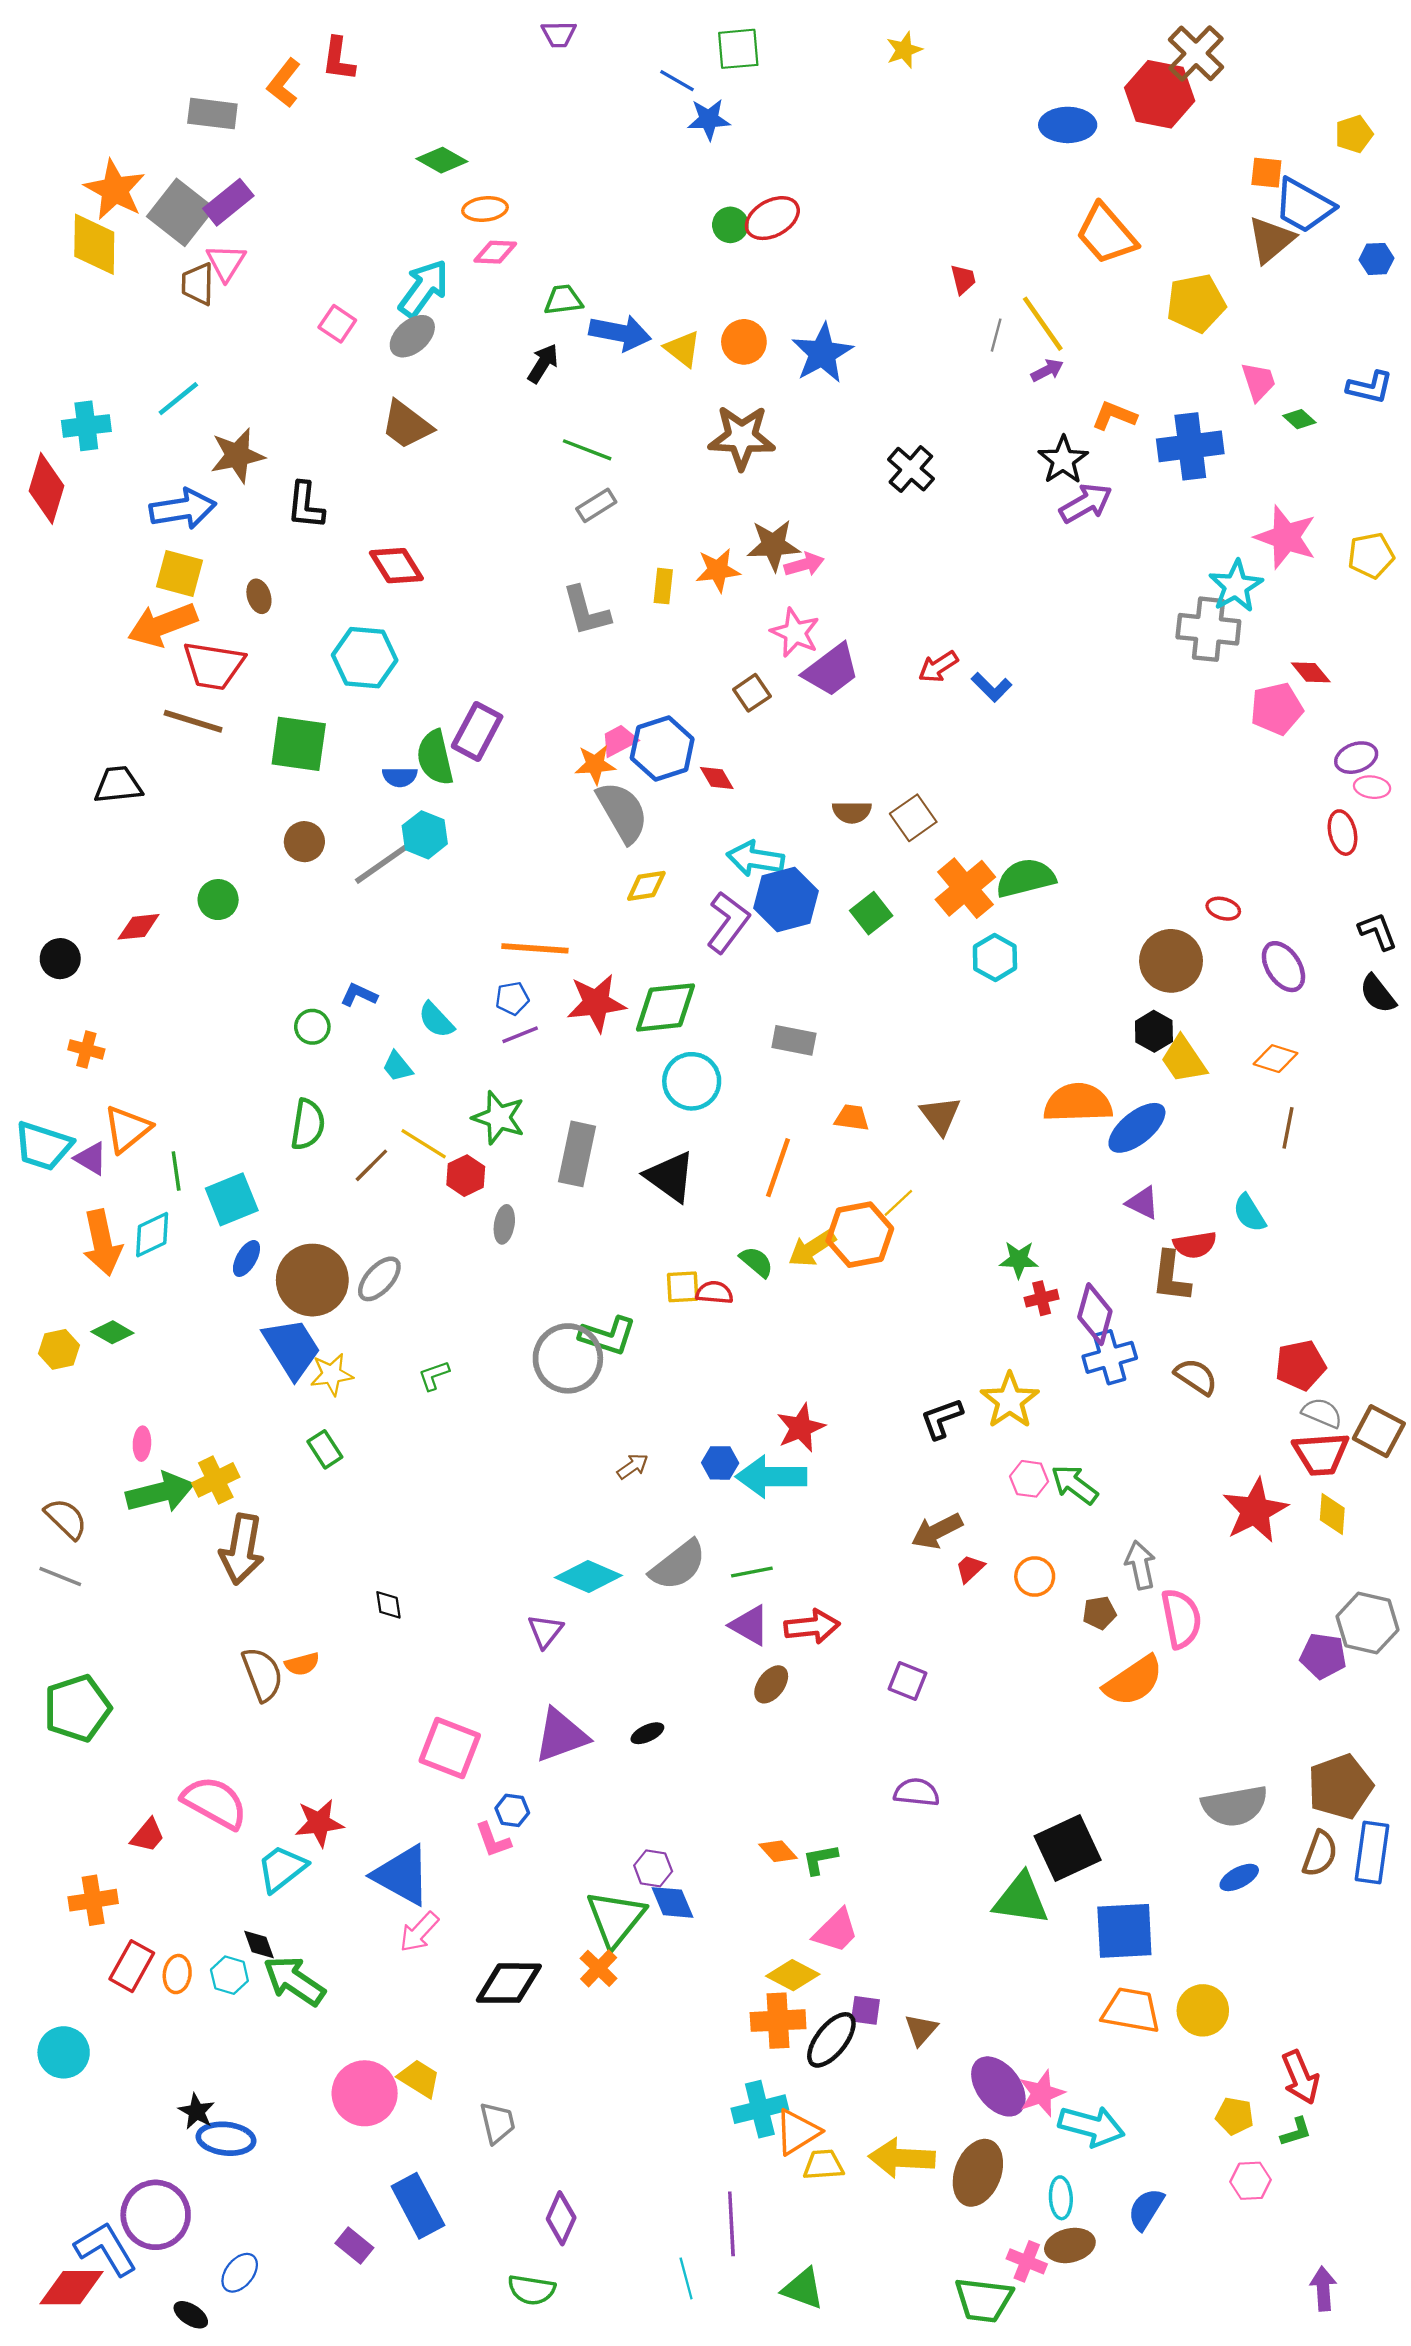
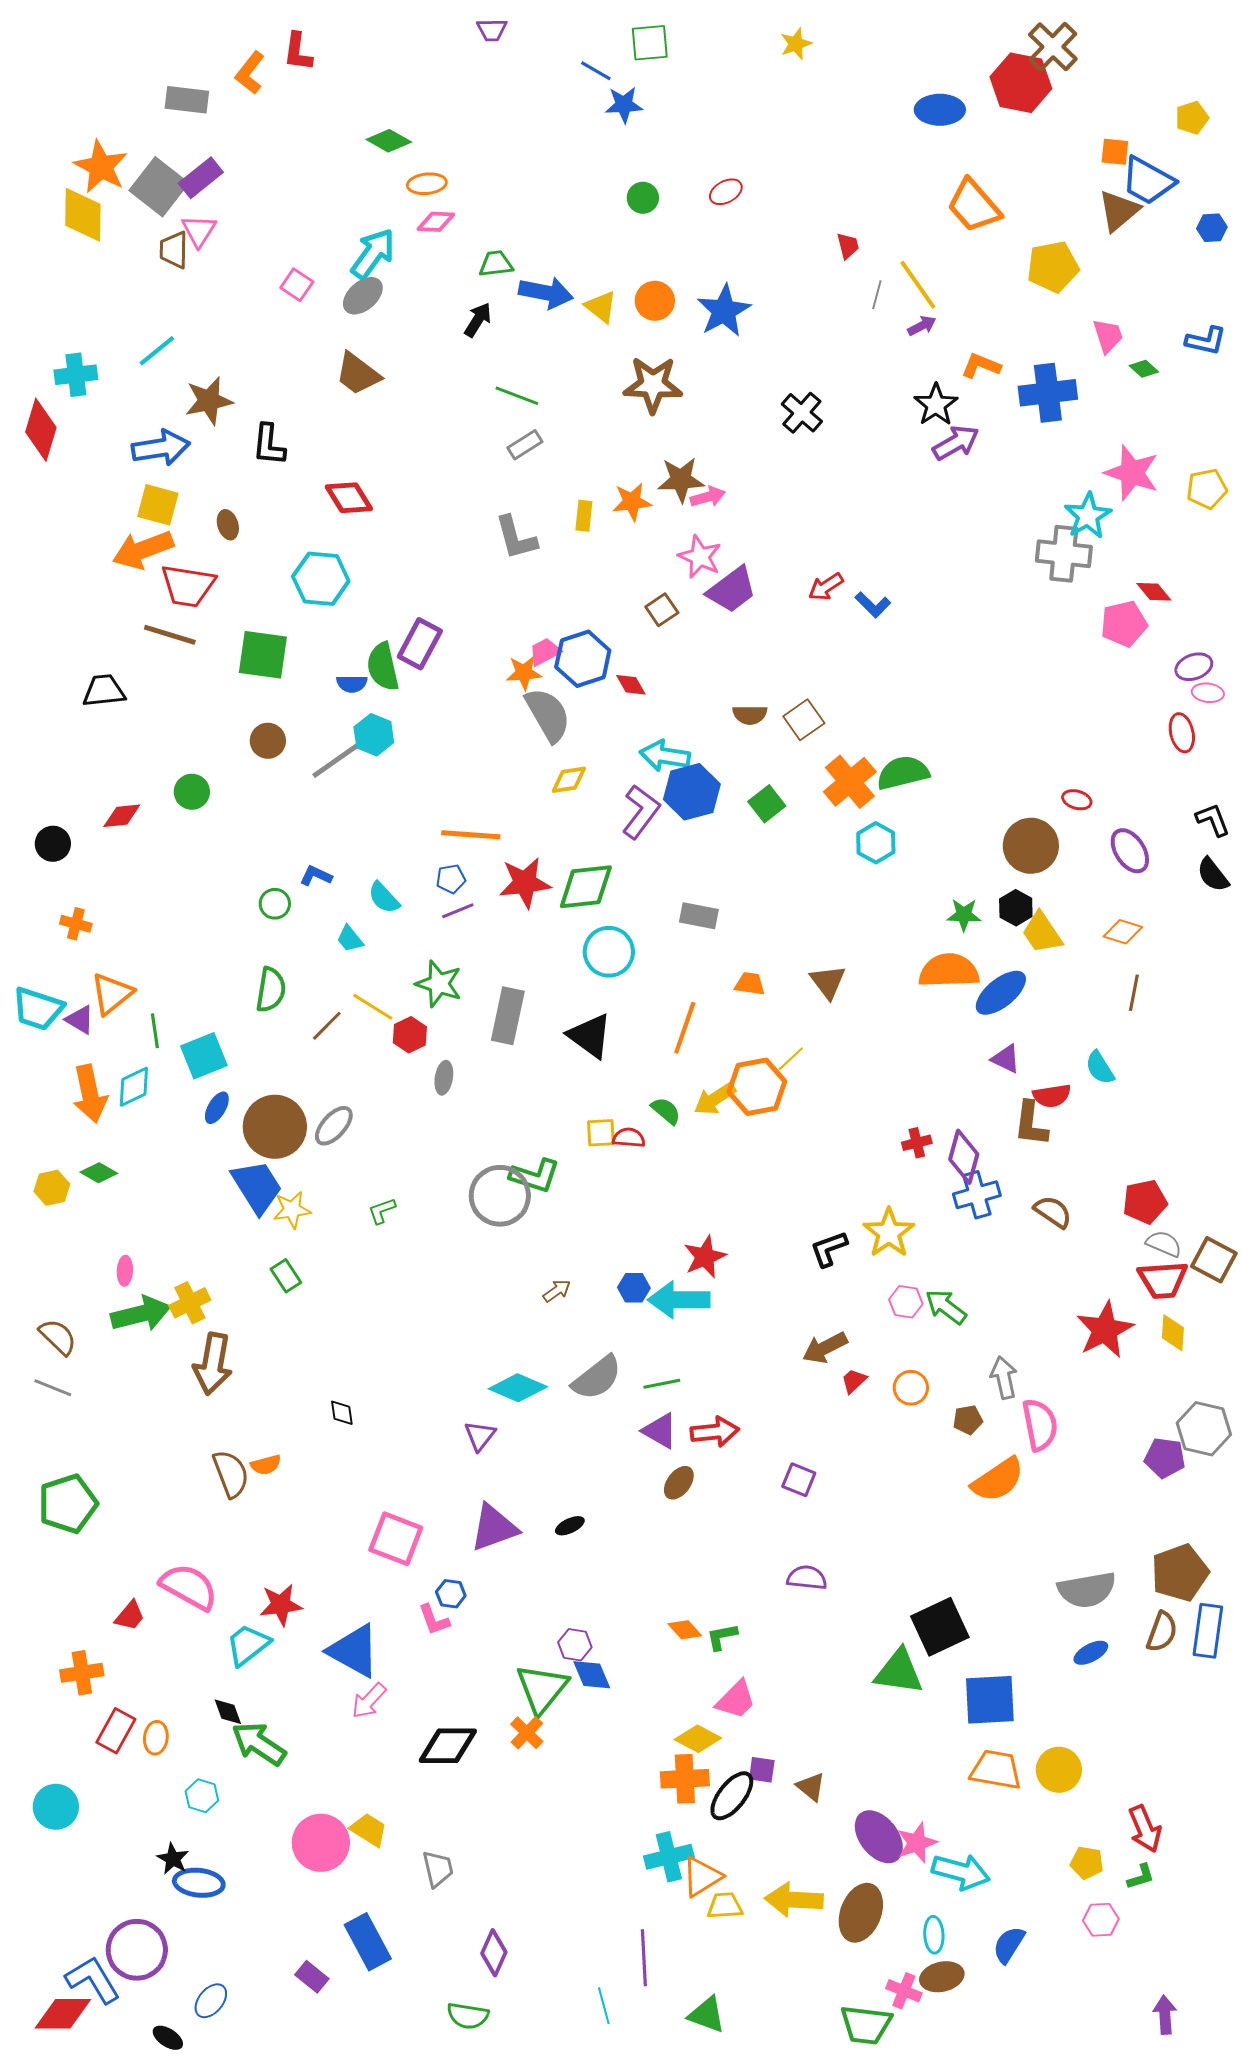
red ellipse: (772, 218) -> (726, 192), moved, size x0.7
green star: (1019, 1260) -> (964, 915), moved
cyan hexagon: (229, 1975) -> (202, 1796), moved
brown triangle: (921, 2030) -> (811, 1787), turned -32

